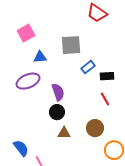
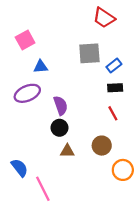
gray square: (71, 45) -> (89, 53), moved
blue rectangle: (88, 67) -> (114, 66), moved

